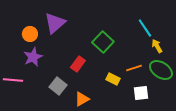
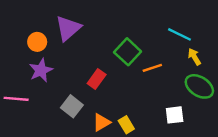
cyan line: (145, 28) -> (180, 34), turned -30
orange line: (134, 68) -> (152, 68), moved
yellow rectangle: (113, 79) -> (126, 125), moved, turned 32

